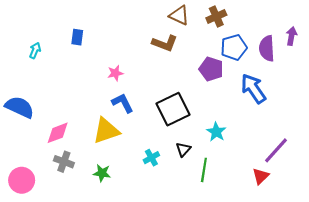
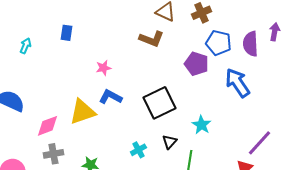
blue pentagon: (234, 47) -> (218, 43), turned 30
blue L-shape: (123, 103) -> (110, 97), turned -35
yellow triangle: (106, 131) -> (82, 112), moved
gray cross: (64, 162) -> (53, 154), turned -30

